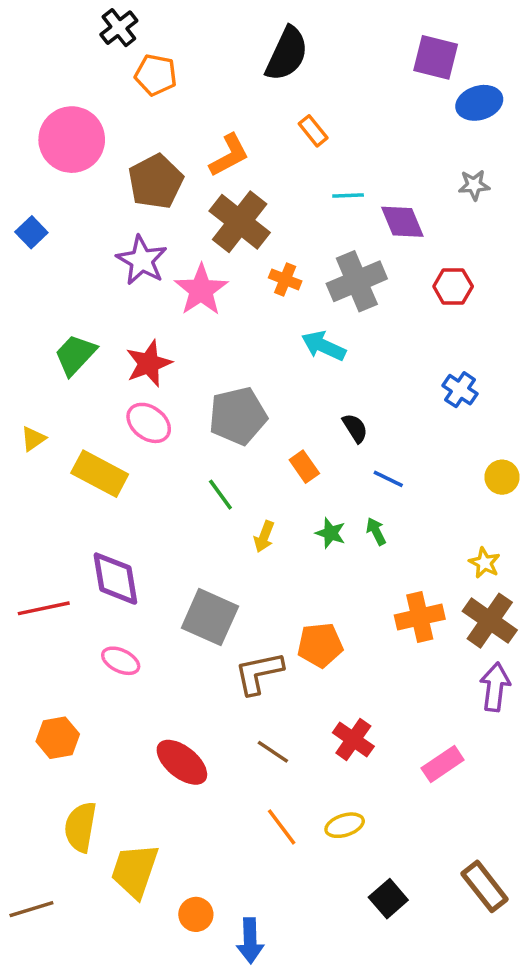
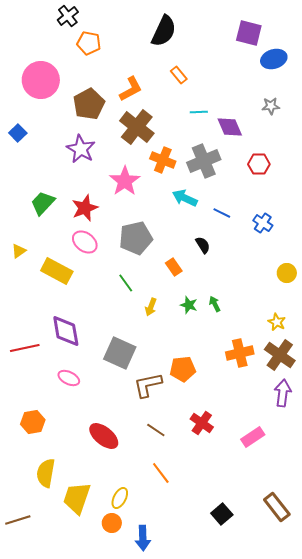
orange cross: (285, 279) -> (163, 160), size x1.4
pink star: (201, 290) -> (125, 181), moved
blue line: (388, 479) -> (222, 213), moved
yellow ellipse: (345, 825) -> (120, 498), moved, turned -45

